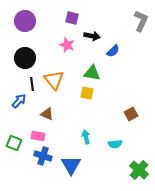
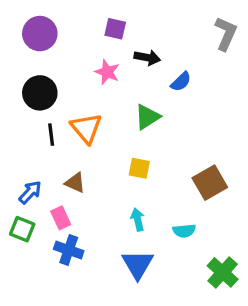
green triangle: (92, 73) -> (147, 117), turned -42
yellow square: (87, 93) -> (139, 168), moved
blue arrow: (19, 101) -> (30, 192), moved
brown square: (131, 114) -> (210, 183), size x1.5
pink rectangle: (38, 136) -> (61, 218), turned 56
blue triangle: (71, 165) -> (138, 264), moved

